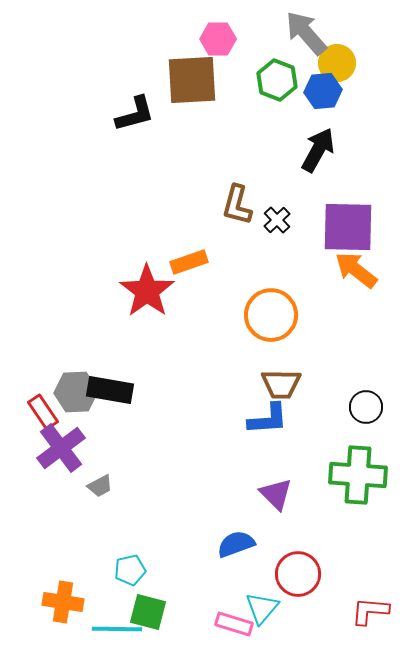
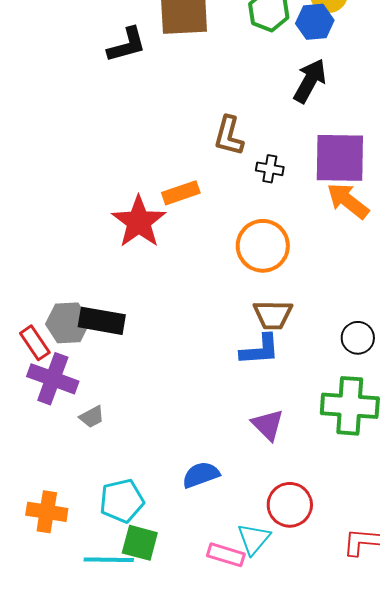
black cross: (277, 220) -> (270, 169), moved, turned -36
purple cross: (61, 448) -> (53, 379), turned -33
blue semicircle: (236, 544) -> (201, 475), moved
cyan pentagon: (130, 570) -> (122, 501), size x1.4
orange cross: (63, 602) -> (47, 512), moved

